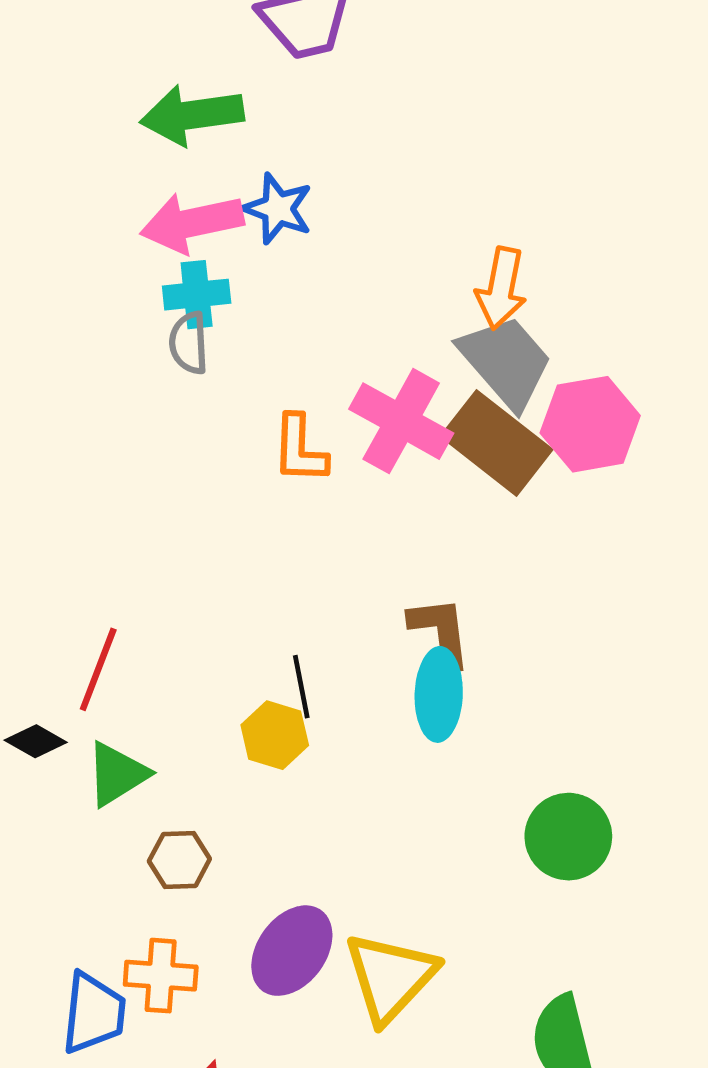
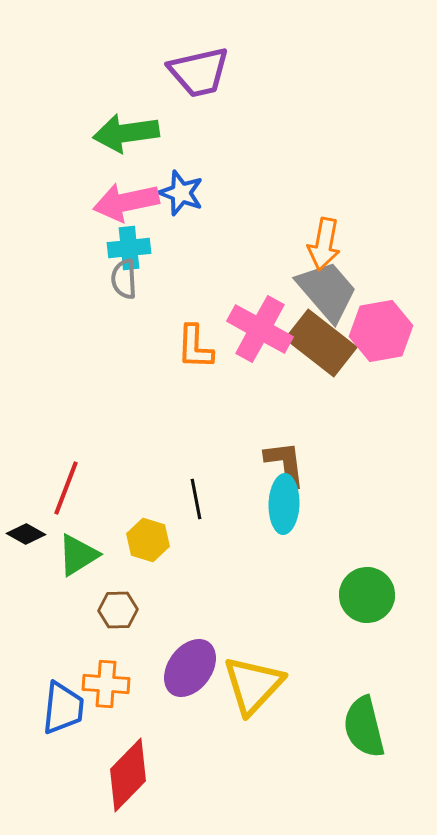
yellow hexagon: (275, 735) -> (148, 540), moved

